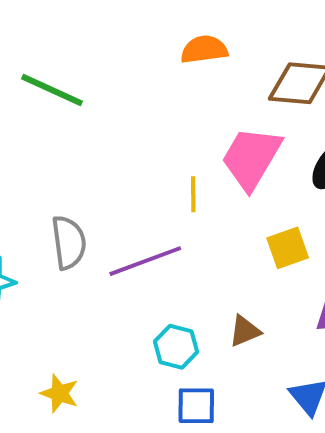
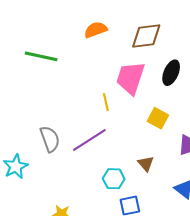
green line: (52, 90) -> (41, 56), moved
yellow square: (288, 248) -> (158, 118), turned -30
brown triangle: (245, 331) -> (146, 164), turned -36

